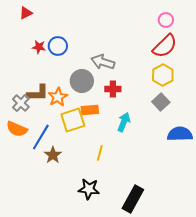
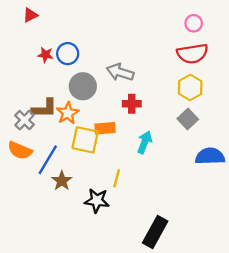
red semicircle: (165, 46) -> (192, 54), turned 36
gray circle: (82, 81) -> (83, 86), moved
yellow square: (73, 120) -> (85, 140), turned 30
black star: (89, 189) -> (97, 201), moved

